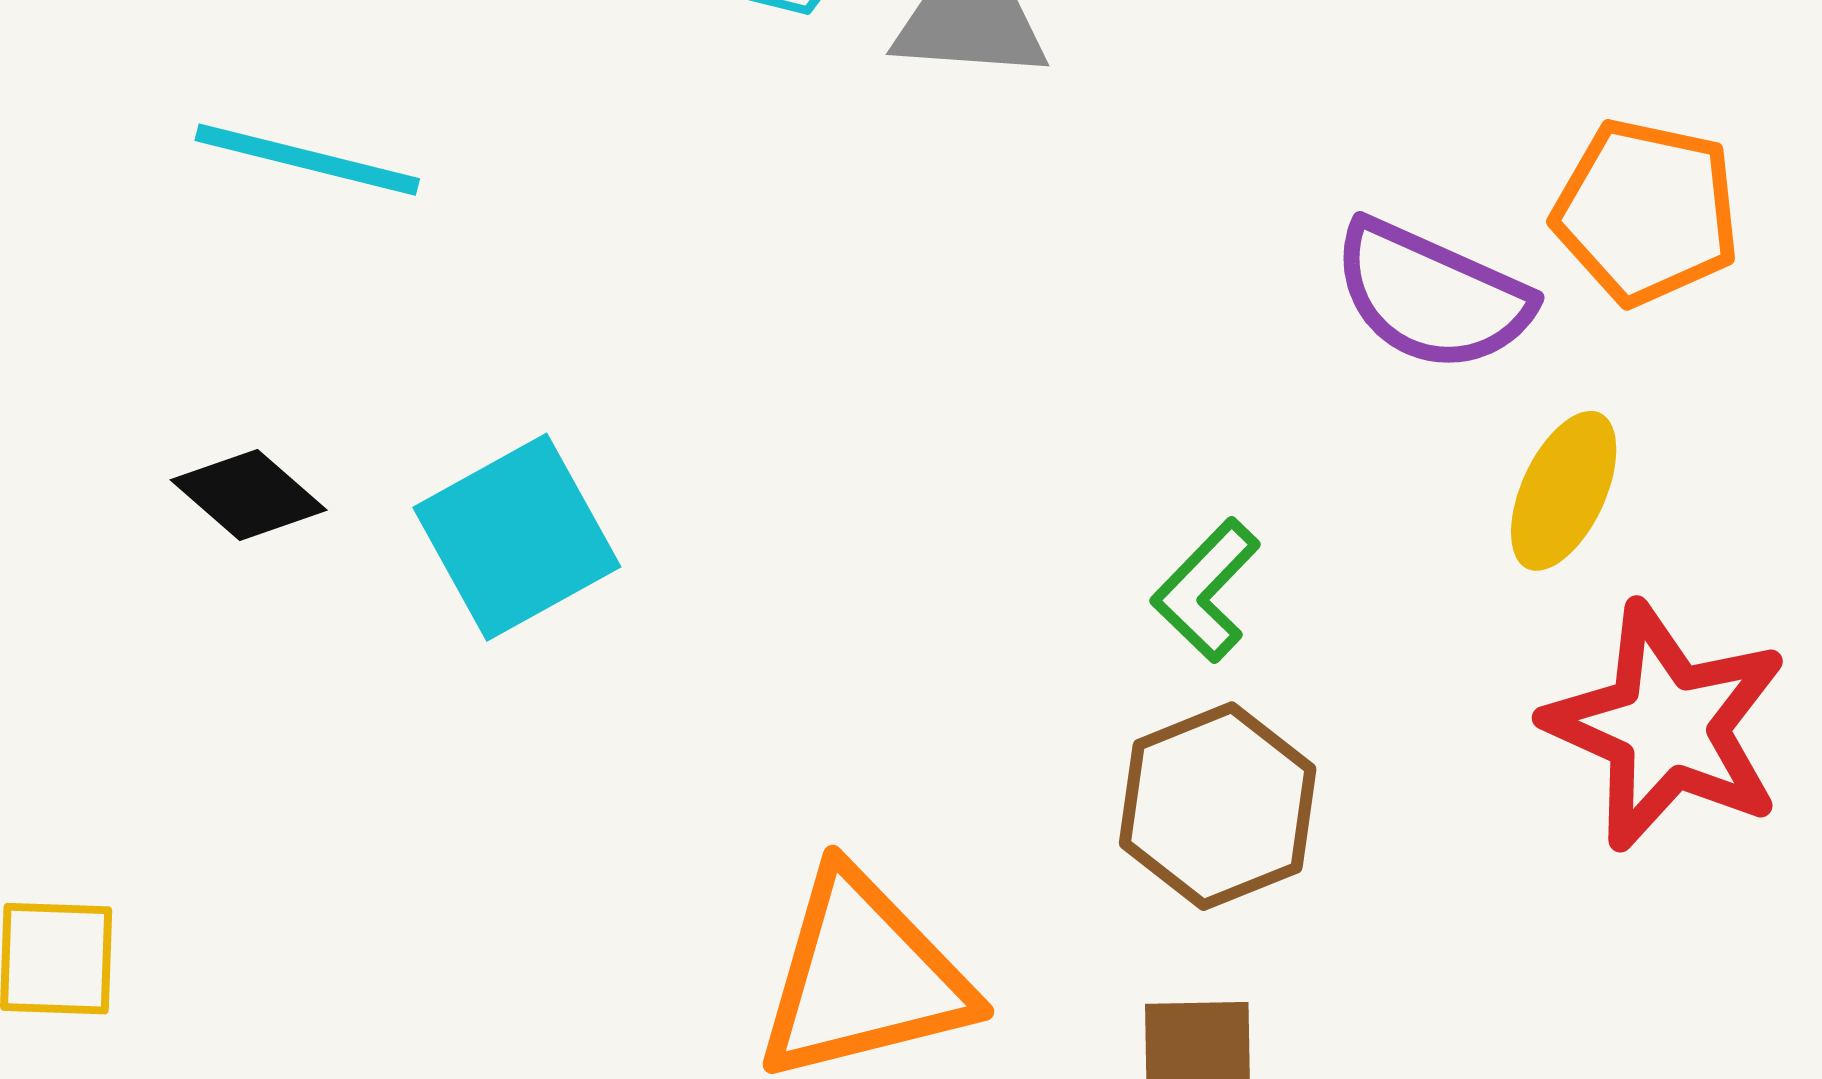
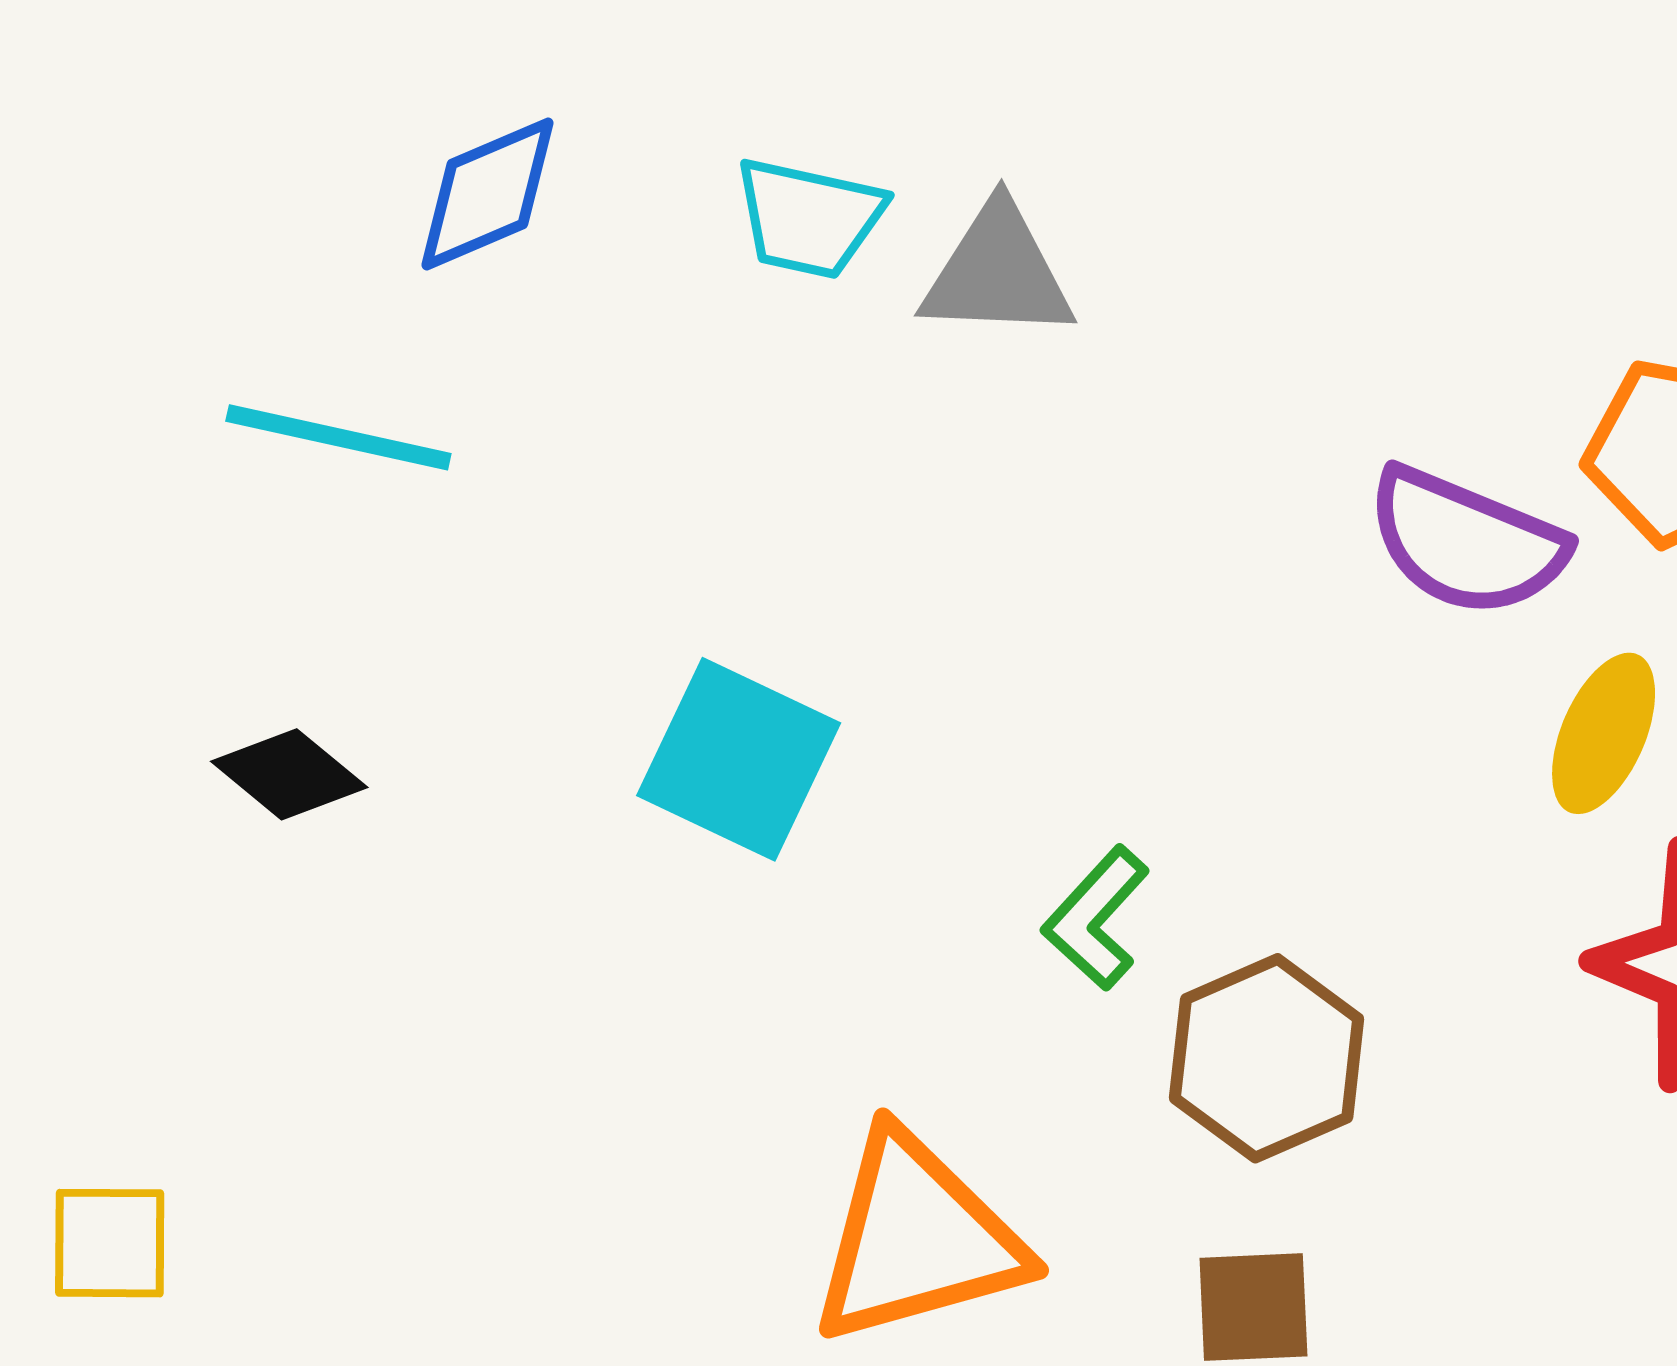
cyan square: (517, 537) -> (739, 759), moved, turned -34
green L-shape: (1206, 590) -> (1096, 918), moved

